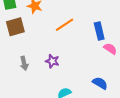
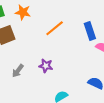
gray arrow: (24, 63) -> (18, 71), turned 56

